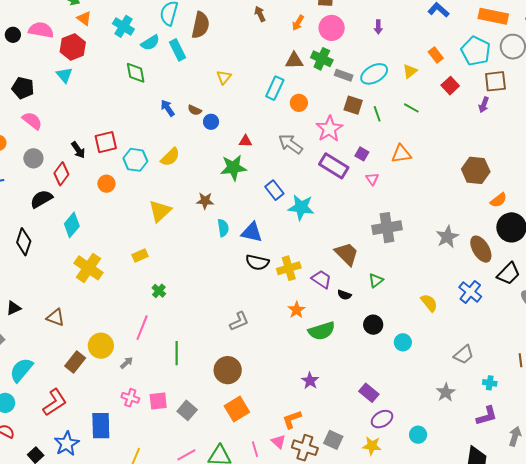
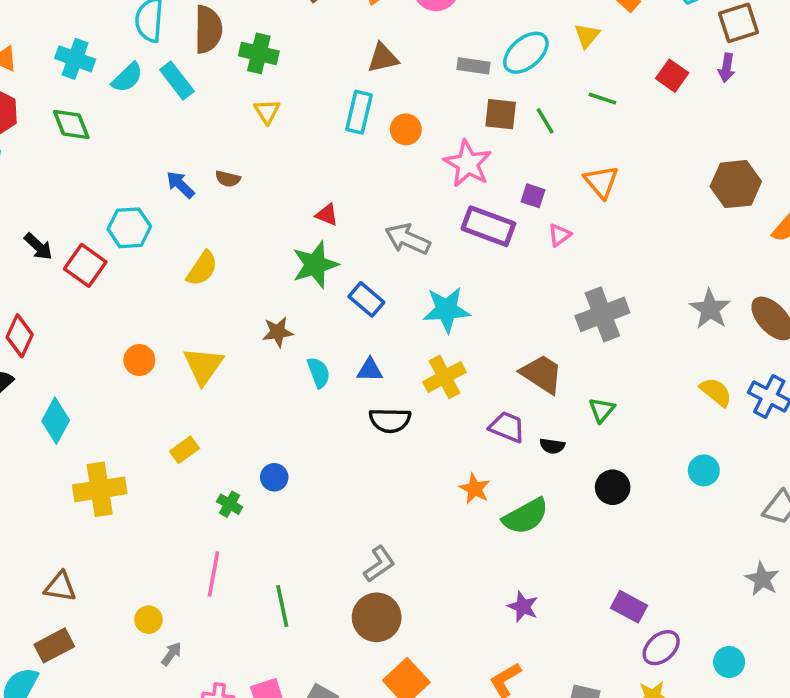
green cross: (322, 59) -> (259, 53), moved
green diamond: (136, 73) -> (71, 125), moved
red square: (450, 86) -> (672, 76), moved
blue circle: (211, 122) -> (274, 477), moved
red triangle: (245, 141) -> (327, 215), turned 32
red square: (106, 142) -> (85, 265), turned -30
gray arrow: (291, 144) -> (408, 239), moved
black arrow: (78, 150) -> (38, 246), moved
orange triangle: (401, 154) -> (601, 182), turned -50
cyan hexagon: (135, 160) -> (129, 228), moved
pink triangle: (372, 179) -> (560, 235), turned 40
orange circle: (106, 184) -> (139, 360), moved
blue rectangle: (274, 190) -> (366, 299), moved
blue triangle: (252, 232) -> (370, 370), size x0.7
yellow cross: (88, 268) -> (100, 489), turned -32
yellow cross: (289, 268) -> (444, 377), moved
yellow semicircle: (429, 303) -> (716, 392), moved
gray L-shape: (239, 321) -> (379, 564), moved
cyan circle: (403, 342) -> (704, 470), moved
yellow circle: (101, 346) -> (149, 620), size x0.6
brown rectangle: (75, 362) -> (54, 645), moved, turned 35
gray arrow: (127, 363) -> (171, 654), moved

